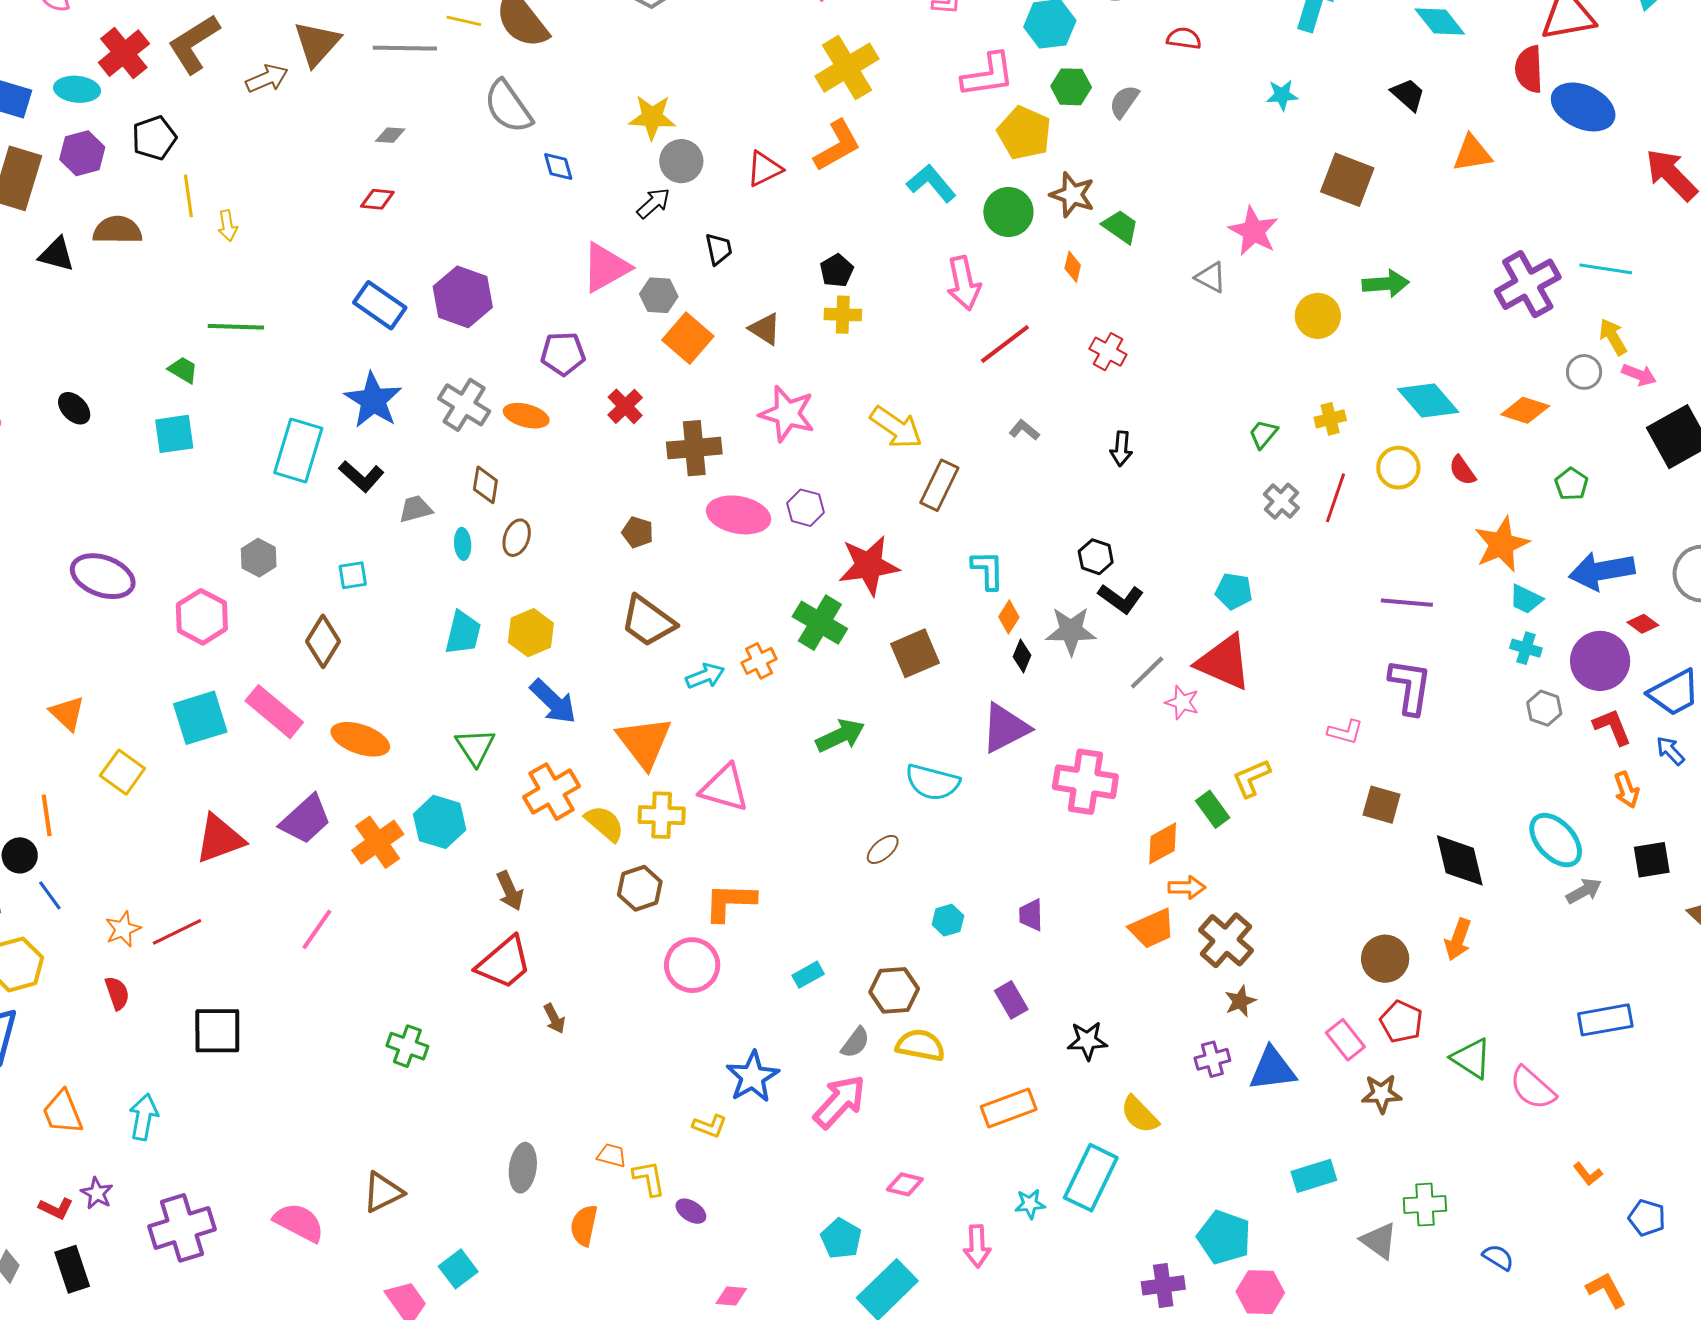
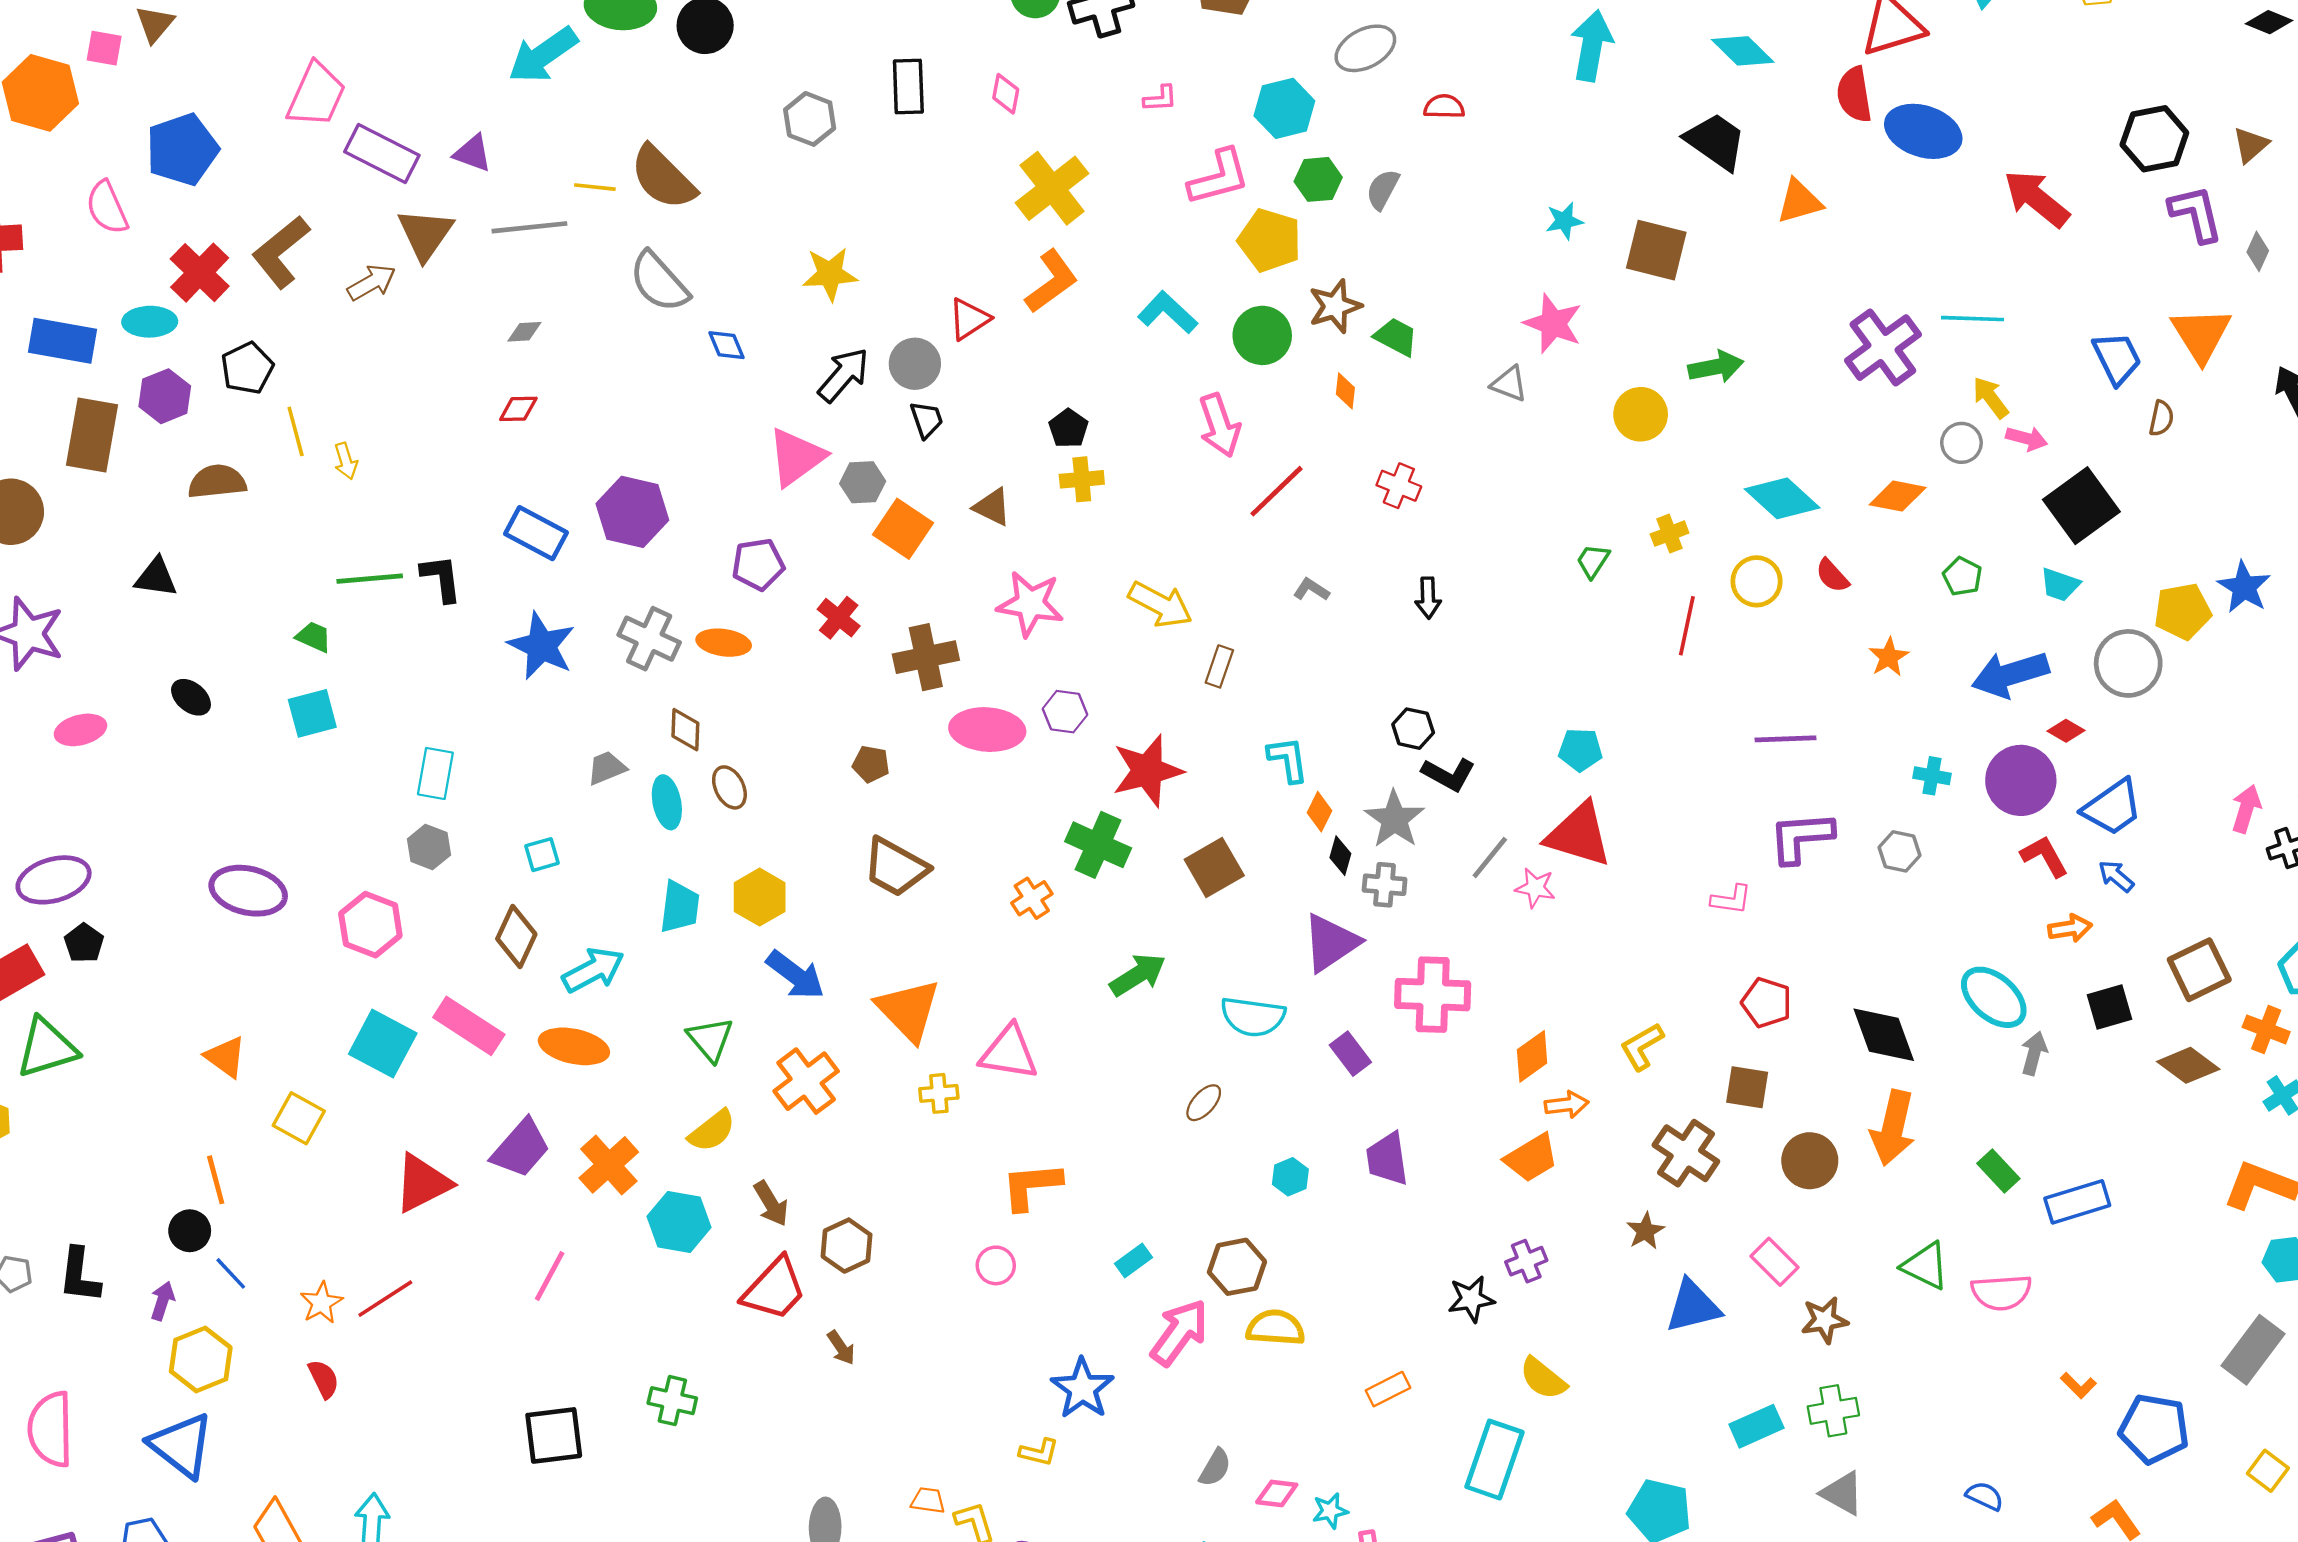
cyan star: (1282, 95) -> (1564, 221), moved
black trapezoid: (1408, 95) -> (1716, 141), size x1.5
gray circle: (681, 161) -> (915, 364), moved
brown star: (1072, 195) -> (1335, 306), turned -30
black arrow: (653, 203) -> (843, 375), size x1.4
black triangle: (57, 254) -> (156, 577), moved
cyan rectangle: (298, 450) -> (435, 773), moved, size x0.7
black L-shape: (361, 476) -> (441, 578), moved, turned -132
brown rectangle: (939, 485) -> (1219, 666), size x0.7
gray cross: (1281, 501) -> (1385, 885), moved, turned -30
brown ellipse: (517, 538) -> (729, 787), turned -39
cyan ellipse: (463, 544) -> (667, 802), size x1.4
orange star: (1502, 544) -> (1889, 657), size x0.6
cyan trapezoid: (1526, 599) -> (2060, 585), moved
gray star: (1071, 631) -> (1394, 819), turned -30
cyan arrow: (705, 676) -> (593, 970), moved, size x1.4
purple L-shape: (1410, 687) -> (1801, 837), turned -96
gray hexagon: (1544, 708) -> (1899, 851), moved
cyan square: (200, 718) -> (383, 1044), turned -38
yellow L-shape: (1251, 778) -> (1642, 1046), moved
orange arrow: (1626, 790) -> (2070, 928), turned -72
brown square: (1382, 805) -> (1747, 1087), moved
green rectangle: (1213, 809) -> (1998, 1171), moved
yellow cross: (662, 815) -> (939, 1093), size x0.7
cyan hexagon: (440, 822) -> (679, 1222), moved
yellow semicircle: (605, 823) -> (712, 1131), moved, turned 108
brown hexagon: (640, 888) -> (847, 1246), moved
gray arrow: (1584, 891) -> (2034, 1053), turned -39
purple trapezoid: (1031, 915) -> (1387, 1159), size x1.4
orange arrow: (1458, 939) -> (1893, 1128), size x1.5
brown cross: (1226, 940) -> (1686, 1153), moved
pink circle: (692, 965) -> (996, 1265), size x0.6
purple rectangle: (1011, 1000) -> (1350, 1054), moved
red pentagon: (1401, 1022) -> (1767, 1003), moved
black square: (217, 1031) -> (554, 1435), moved
gray semicircle: (855, 1043) -> (1215, 1468), moved
purple cross: (1212, 1059) -> (1526, 1261), moved
pink semicircle: (1533, 1088) -> (2001, 1292), turned -39
pink arrow: (840, 1102) -> (1179, 1332), moved
orange rectangle: (1009, 1108) -> (1388, 1389), size x0.7
cyan star: (1030, 1204) -> (1330, 1511), moved
green cross: (1425, 1205) -> (1833, 1411), moved
blue pentagon: (1647, 1218) -> (2154, 1429), size x1.6

